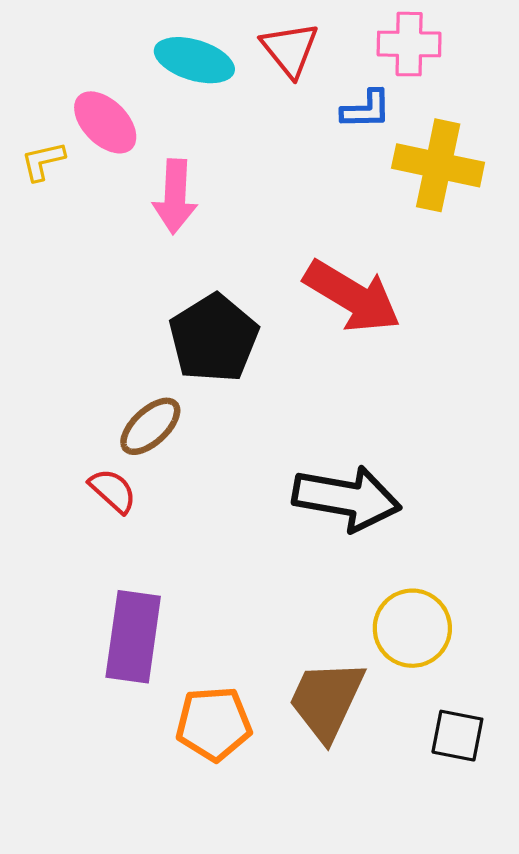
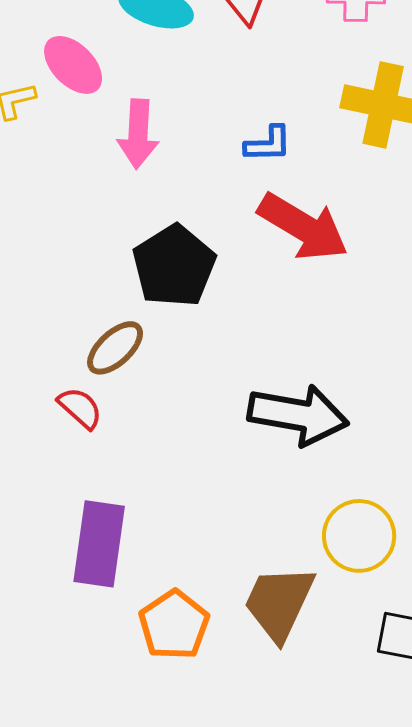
blue L-shape: (366, 110) -> (268, 144), moved
orange pentagon: (214, 724) -> (174, 625), turned -30

